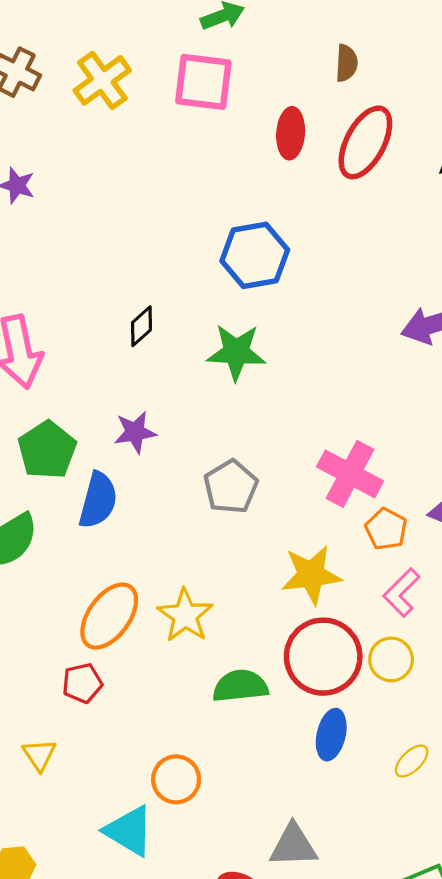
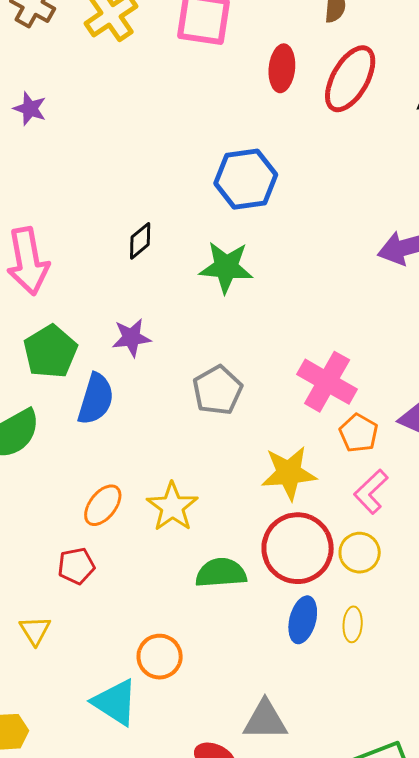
orange ellipse: (109, 616) -> (103, 505), size x0.7
yellow ellipse: (412, 761) -> (353, 624), moved, turned -44

